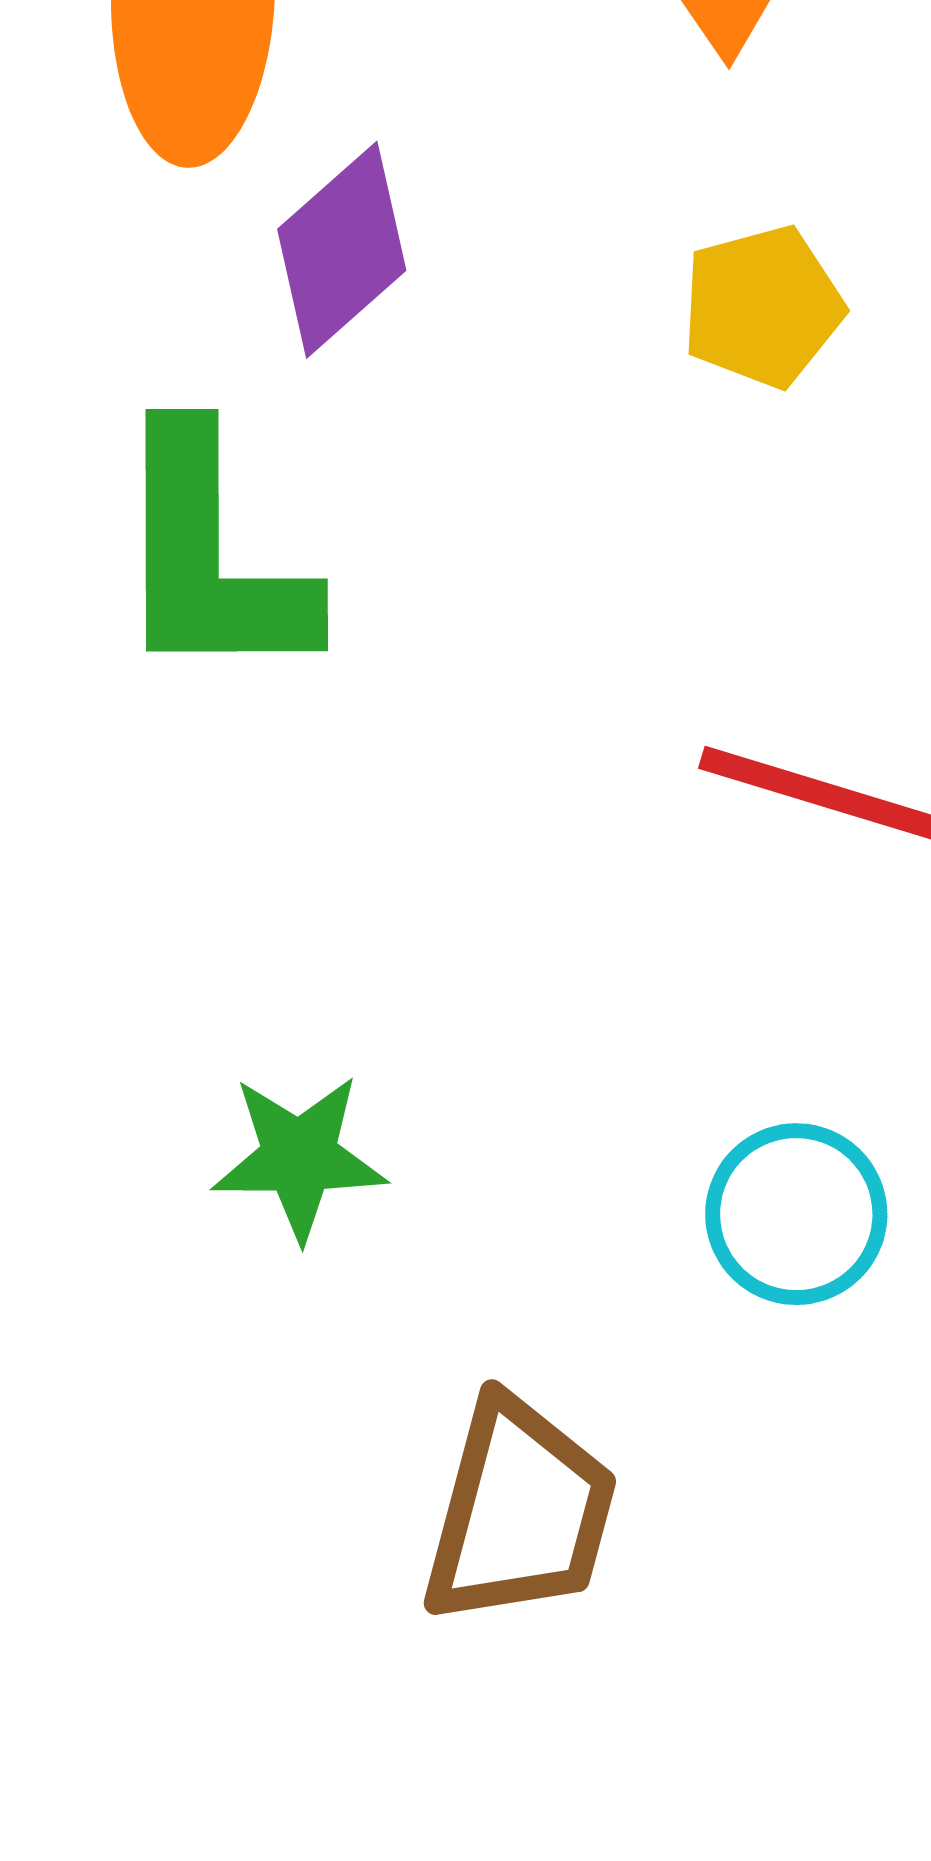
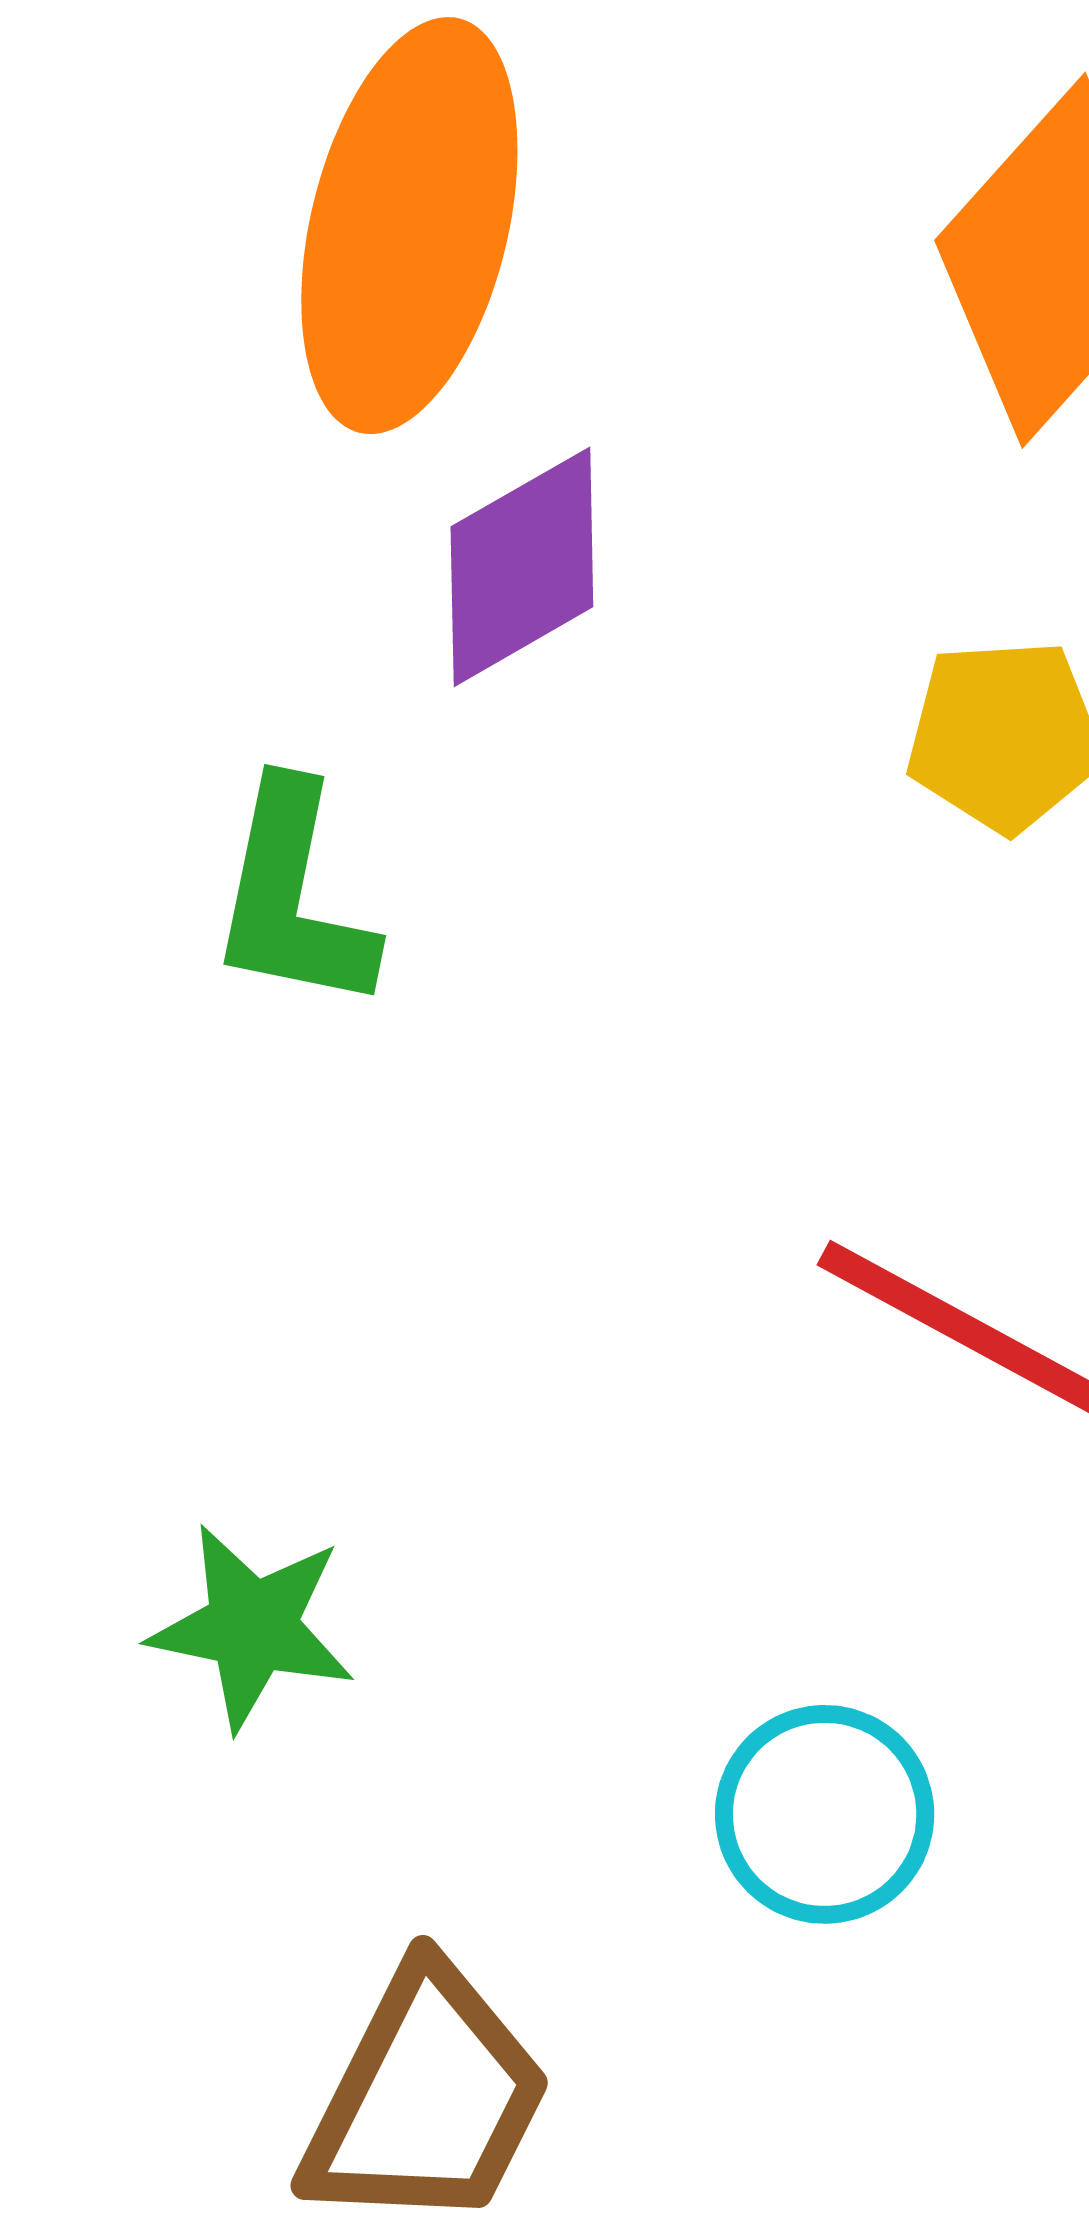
green L-shape: (210, 557) -> (293, 897), size x0.7

